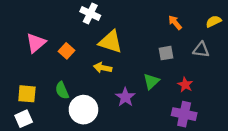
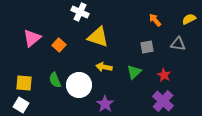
yellow arrow: (103, 68) -> (104, 67), moved
purple star: (125, 97) -> (105, 104), moved
white circle: (83, 110) -> (79, 85), moved
purple cross: (184, 114) -> (163, 101), turned 30
white square: (24, 119) -> (21, 105), turned -35

